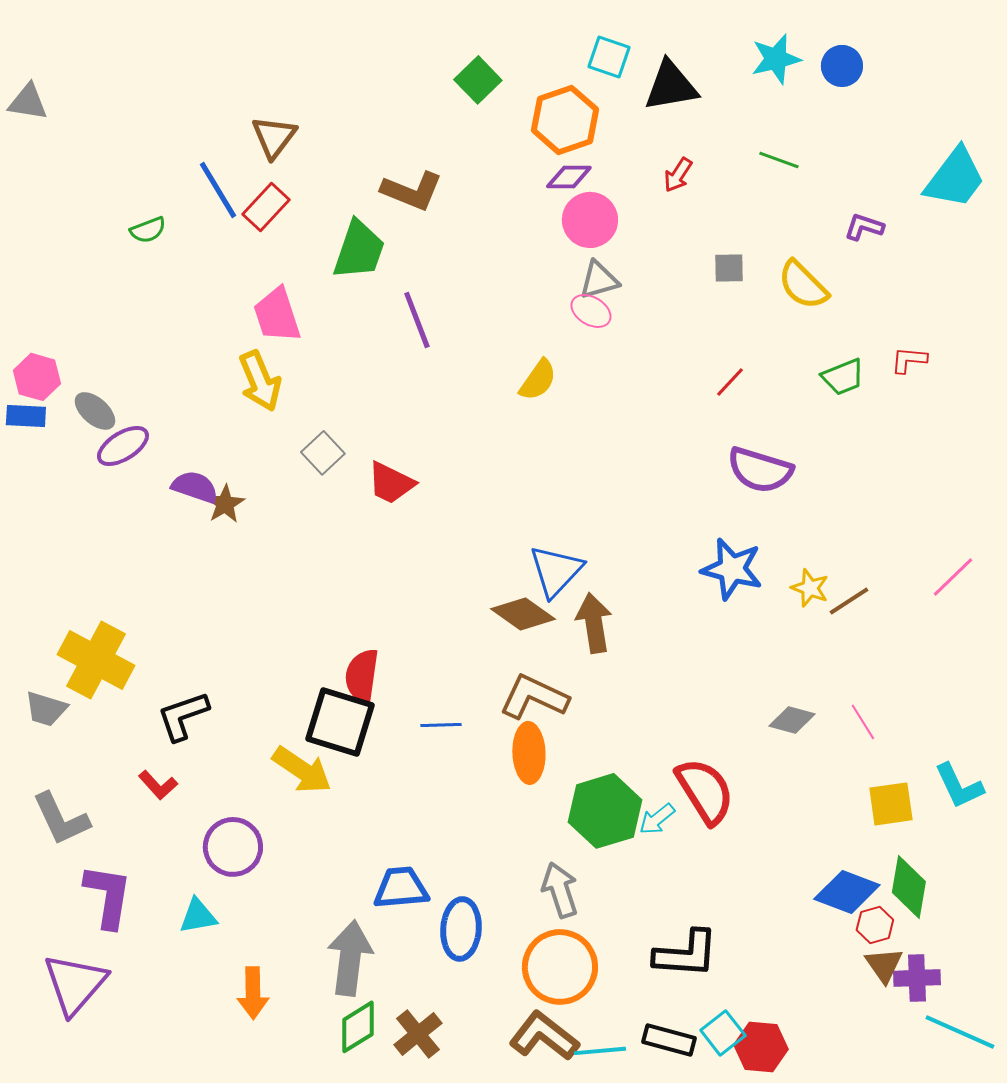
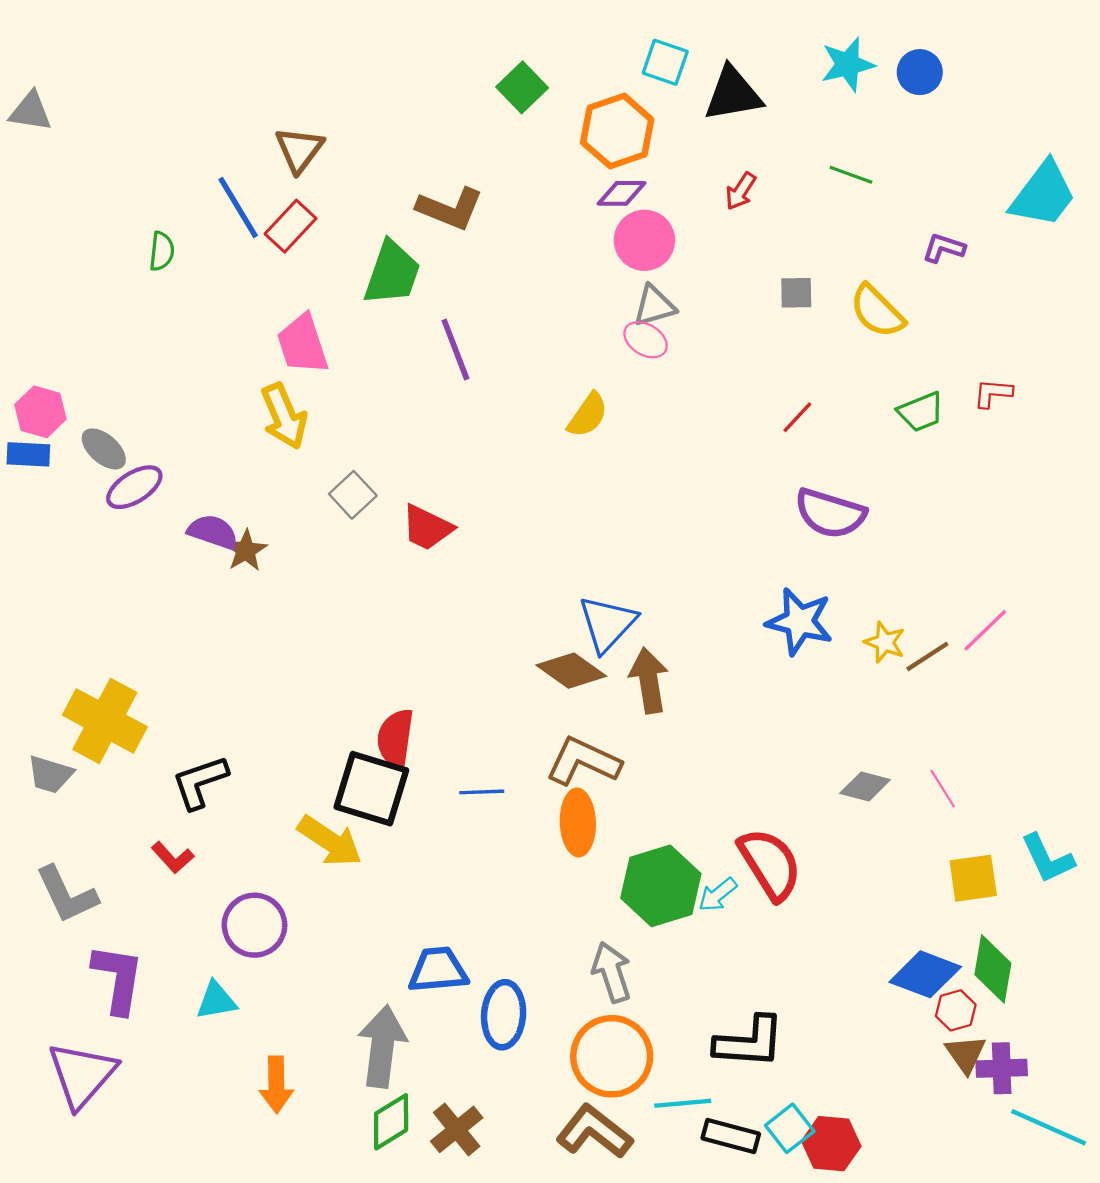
green semicircle: (148, 230) -> (162, 251), turned -63
pink line: (953, 577) -> (985, 630), moved
cyan line: (600, 1051) -> (683, 1103), moved

